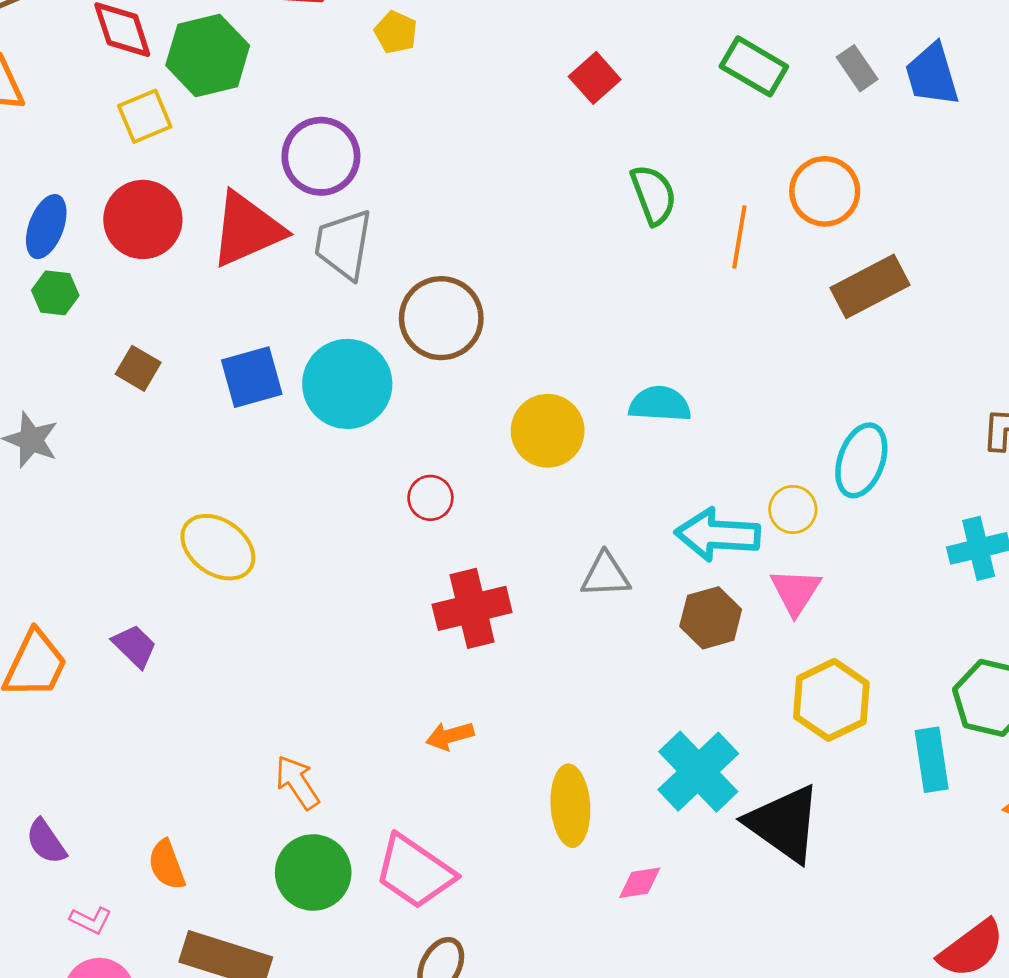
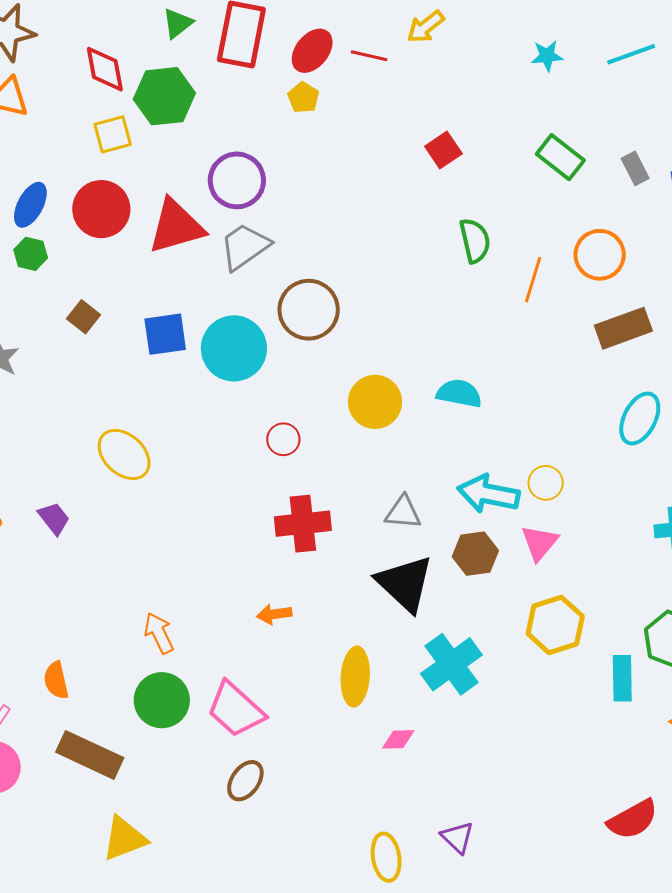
gray trapezoid: (343, 244) -> (245, 247), turned 38
cyan ellipse: (861, 460) -> (640, 418), moved
black triangle: (784, 824) -> (405, 583), moved

